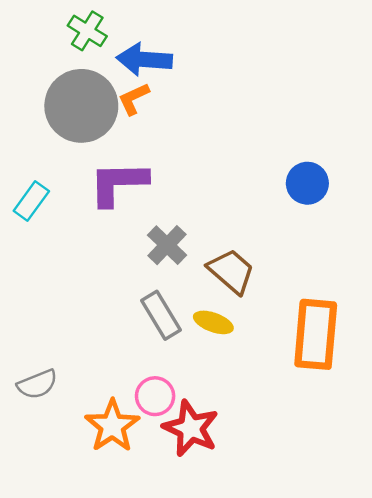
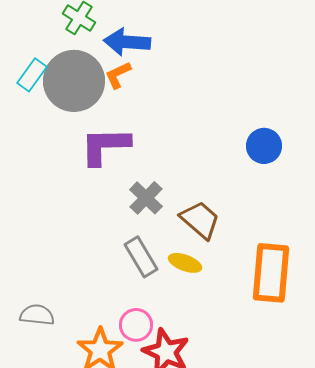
cyan rectangle: (31, 201) -> (32, 75), moved
gray semicircle: (37, 384) -> (37, 315), turned -152

